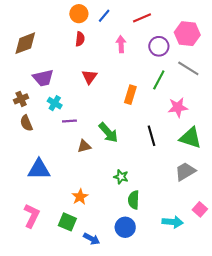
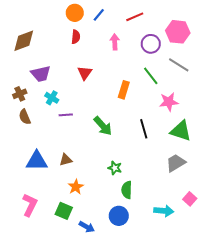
green line: (159, 80) -> (151, 76), turned -66
brown triangle: (84, 146) -> (66, 160), moved

